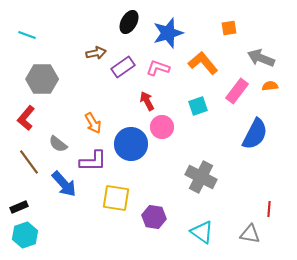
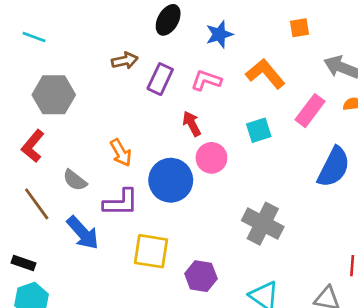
blue star: (168, 33) -> (219, 34), size x0.7
purple rectangle: (123, 67) -> (160, 79), turned -30
black rectangle: (19, 207) -> (24, 263), turned 42

